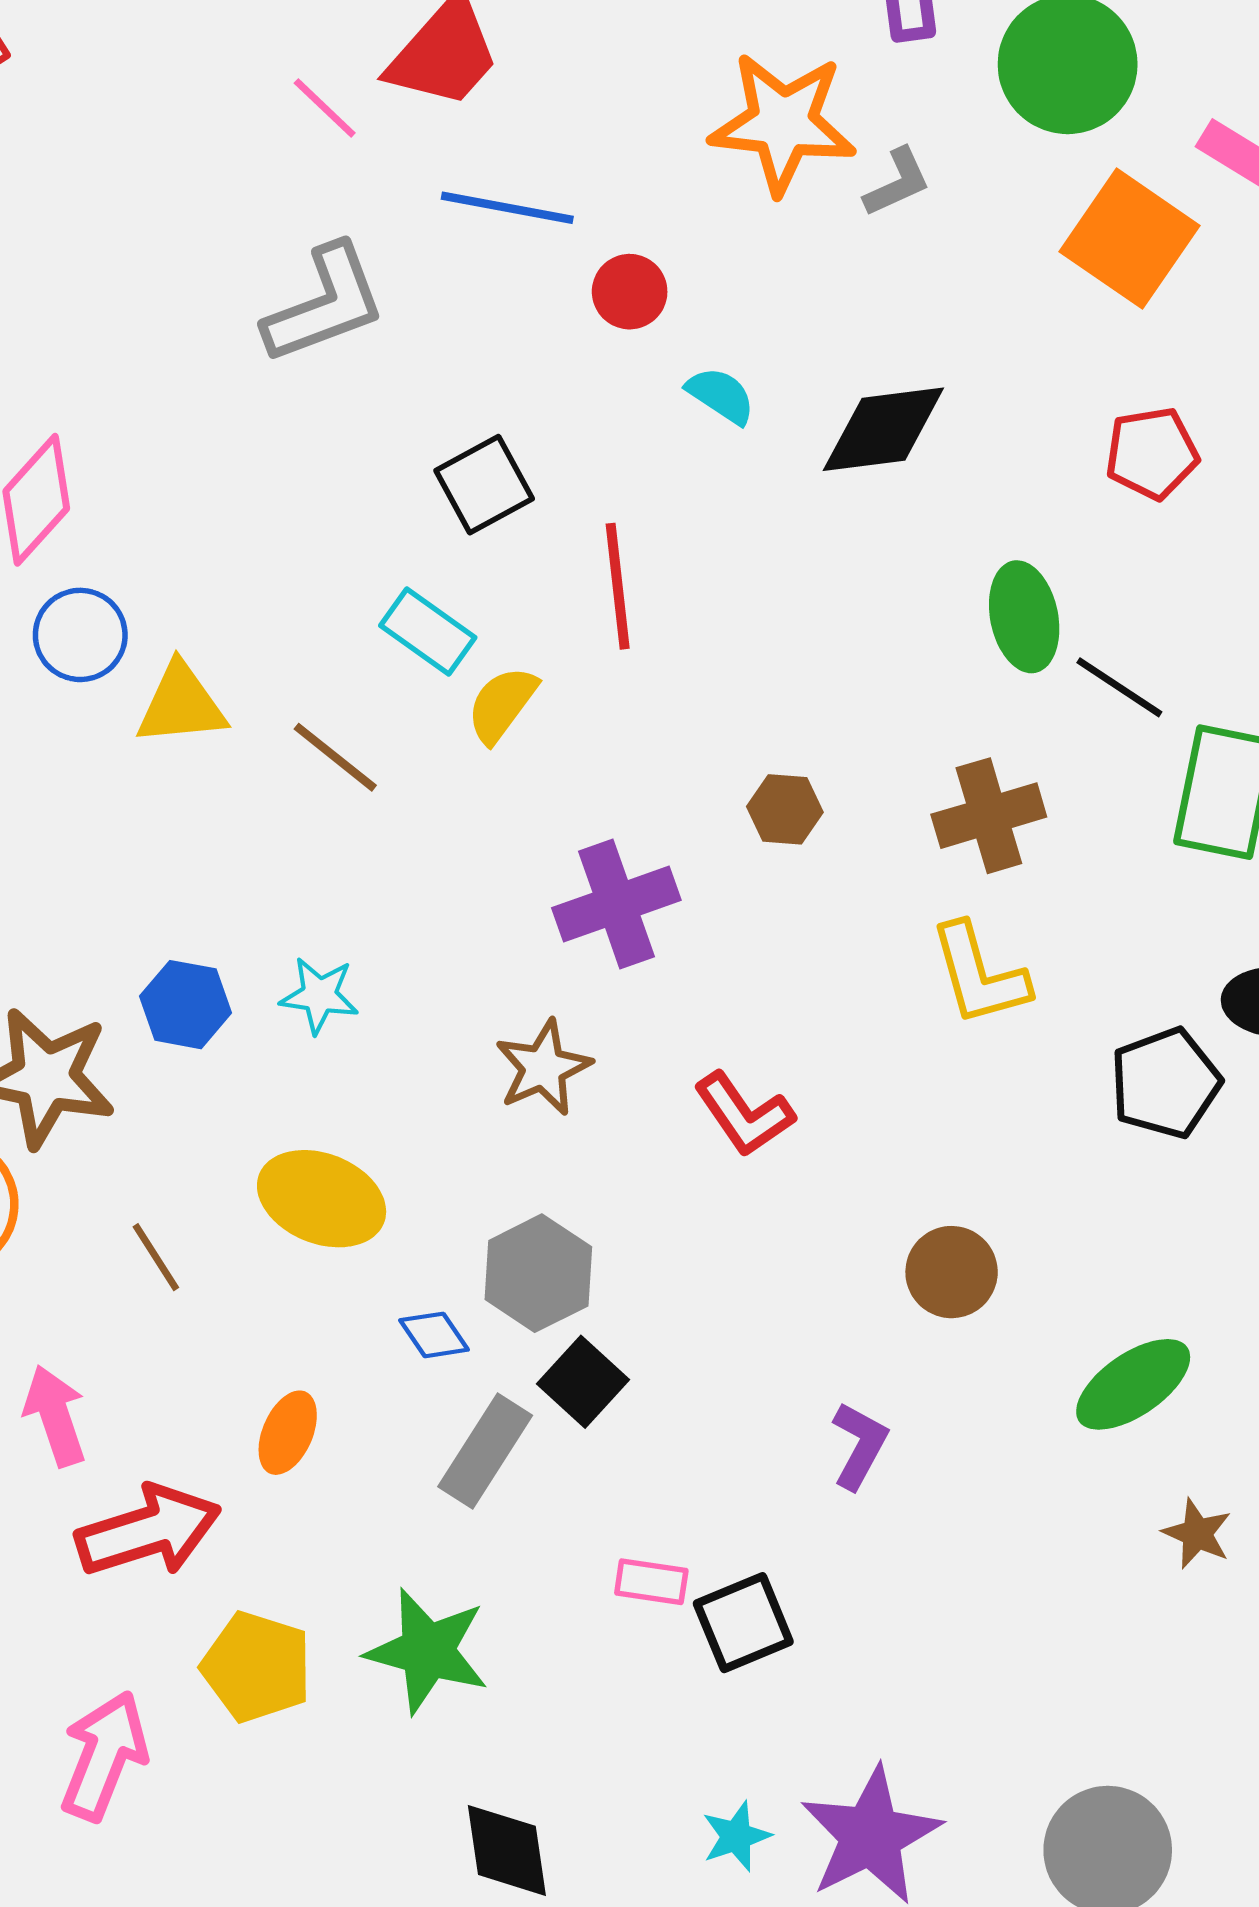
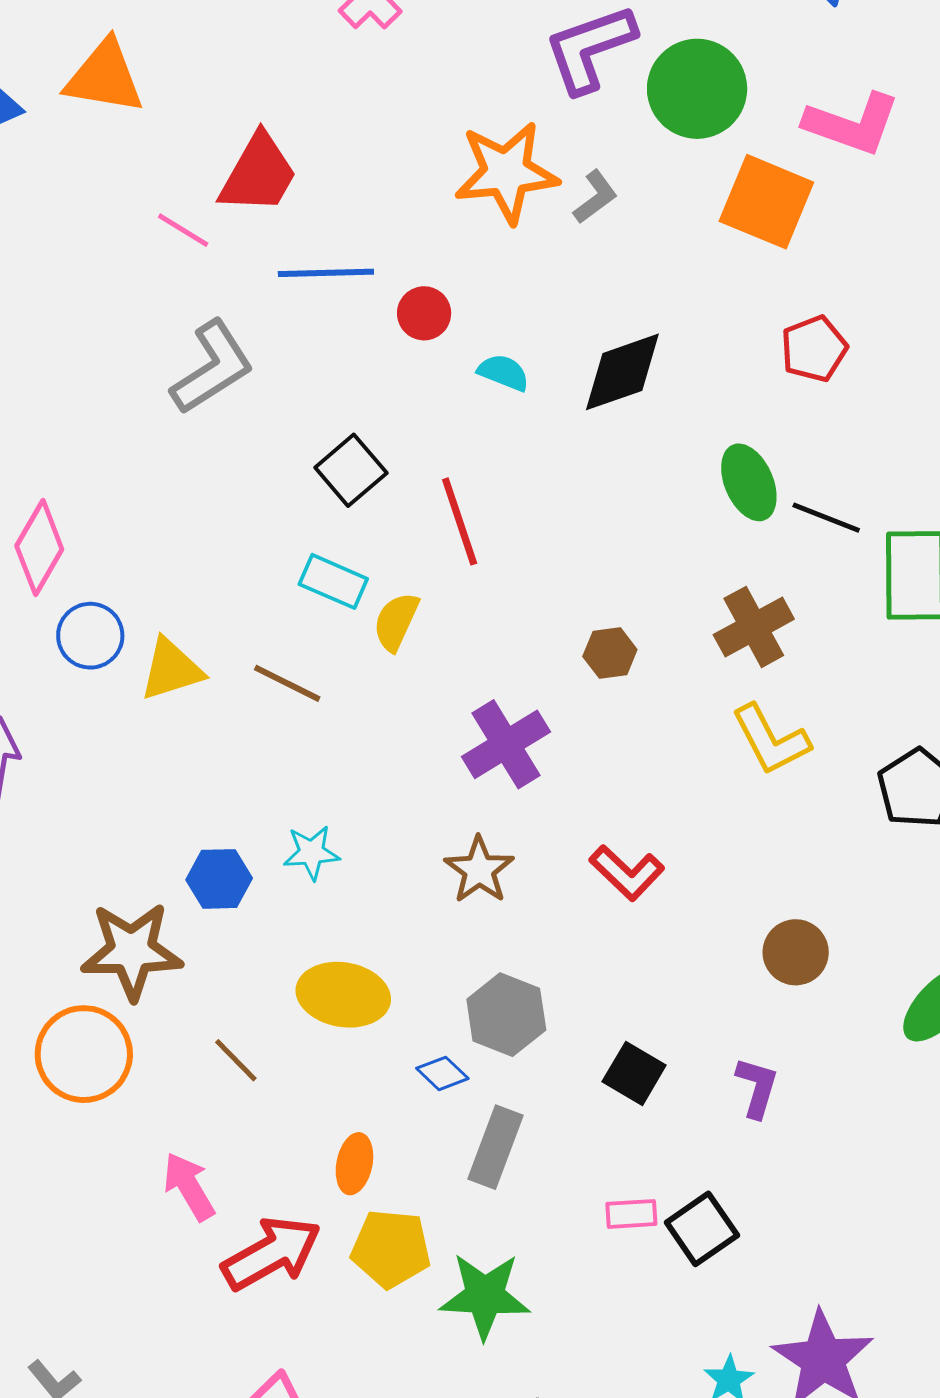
black square: (583, 1382) -> (634, 1073), moved
yellow pentagon: (257, 1667) -> (391, 1249), moved

